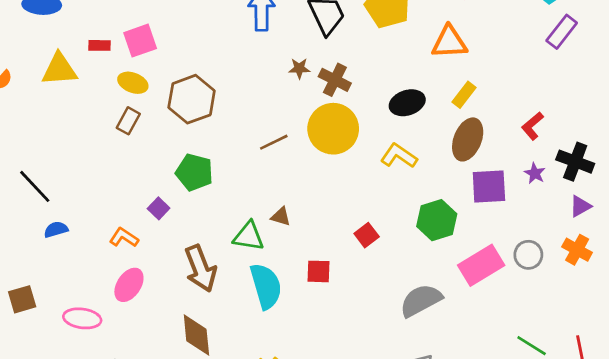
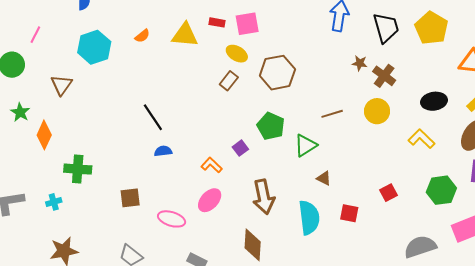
yellow circle: (333, 129) -> (377, 111), size x0.7
brown triangle: (281, 217) -> (324, 178), moved
green triangle: (249, 236) -> (305, 145), moved, turned -50

